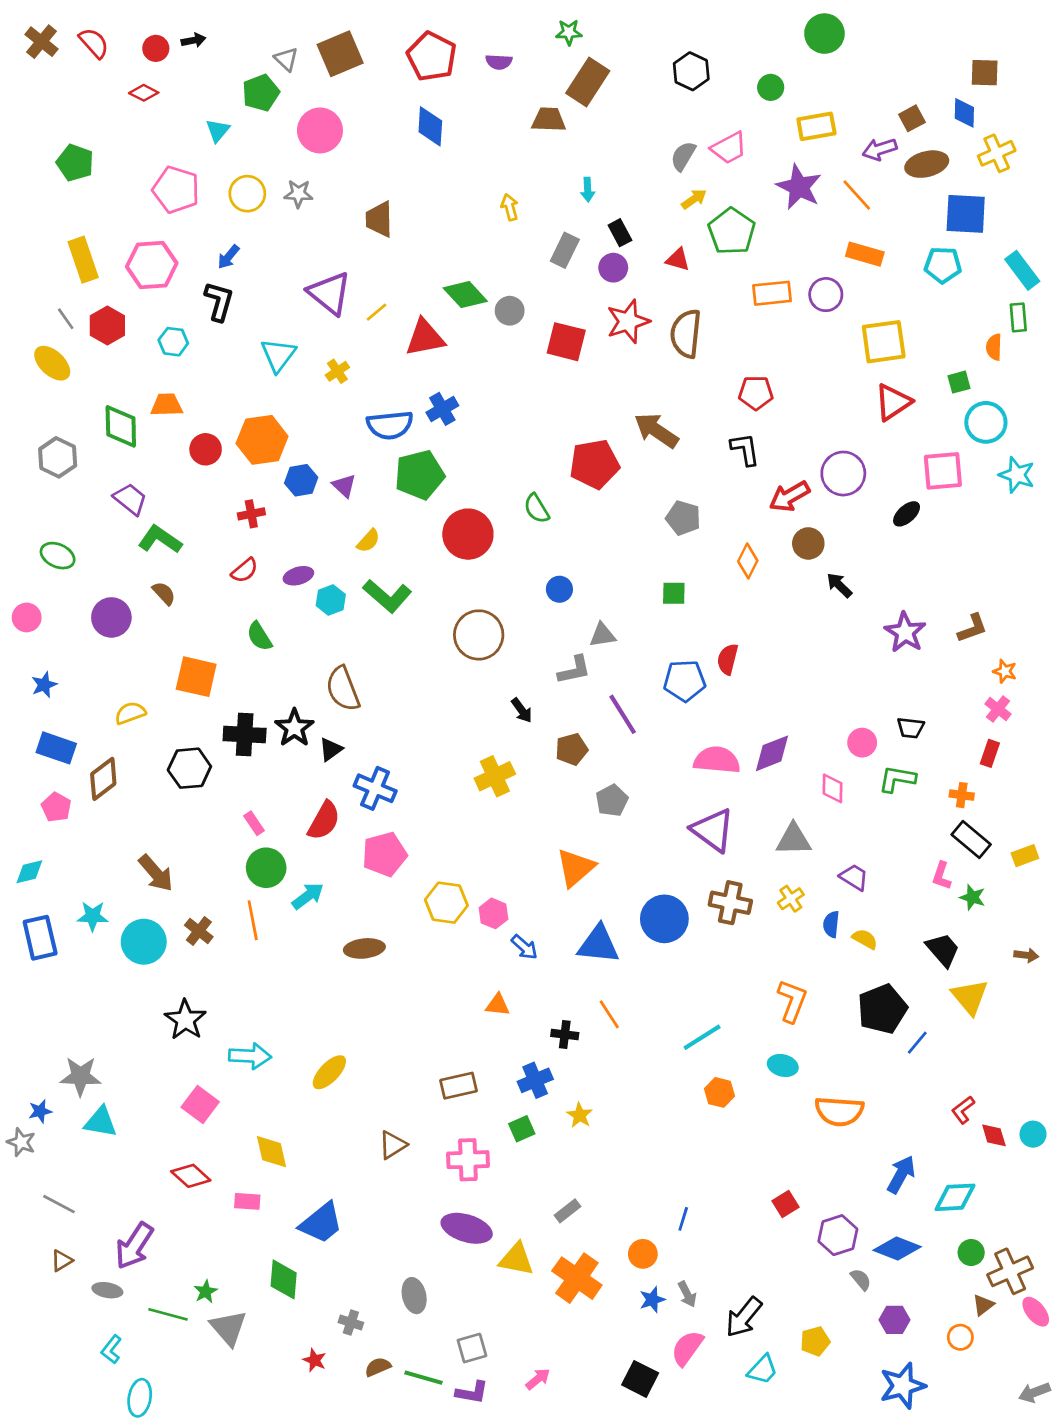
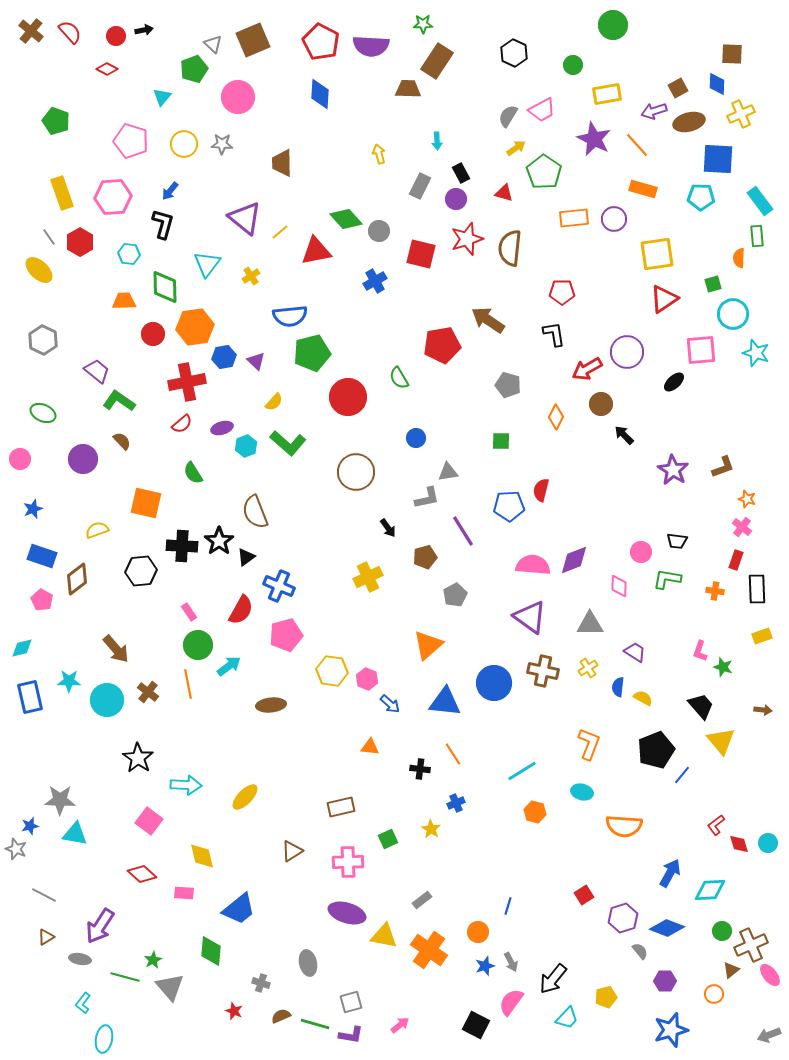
purple semicircle: (499, 62) -> (371, 46), size x1.8
blue cross: (442, 409) -> (375, 281), moved
green diamond: (121, 426) -> (165, 287), moved
red cross: (251, 514) -> (187, 382), size x1.8
black rectangle: (971, 839) -> (757, 589), moved, turned 48
blue cross: (535, 1080) -> (456, 803), moved, size x0.7

